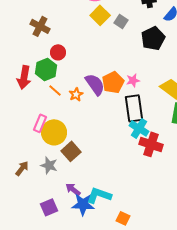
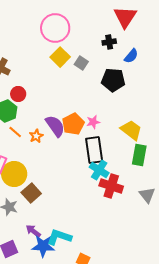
black pentagon: (153, 38) -> (113, 80), turned 30

